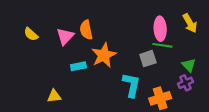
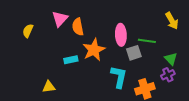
pink ellipse: (160, 29) -> (121, 35), moved
yellow semicircle: (31, 34) -> (28, 31), turned 72
pink triangle: (65, 36) -> (60, 19), moved

